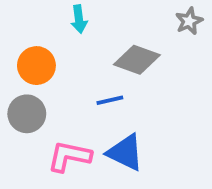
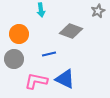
blue line: (110, 100) -> (49, 54), moved

